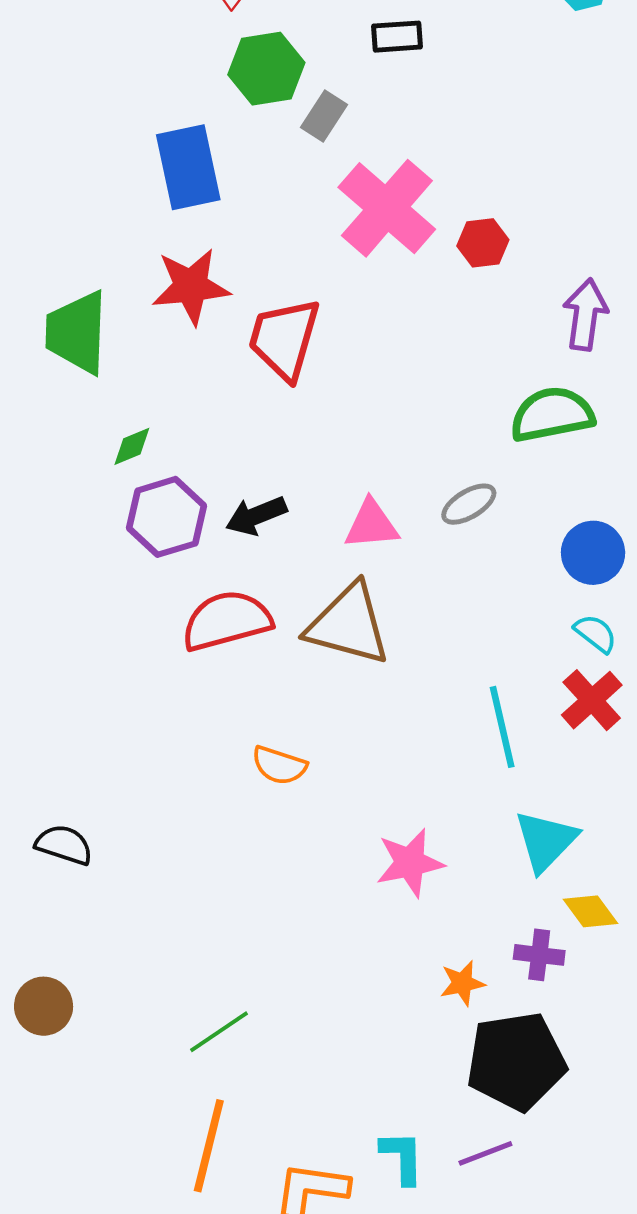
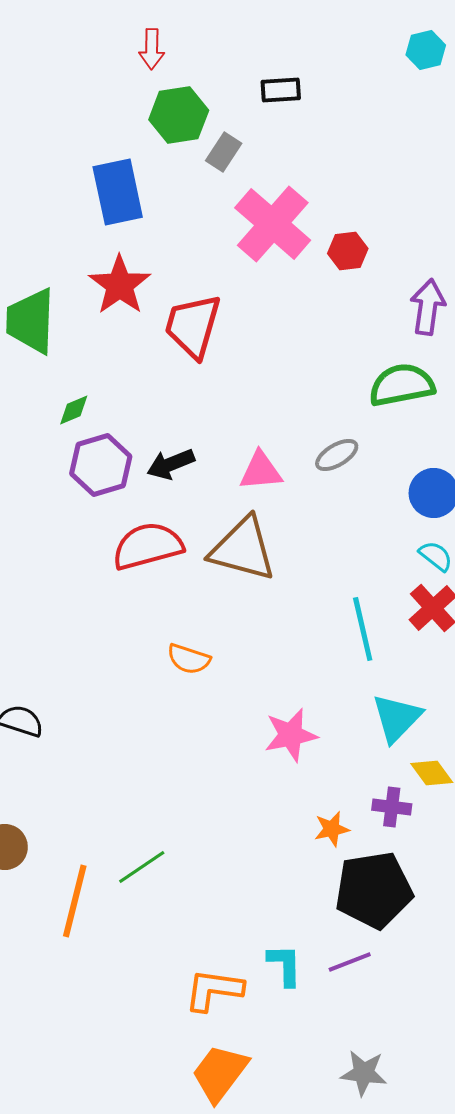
red star: (191, 286) -> (120, 285), turned -30
orange line: (209, 1146) -> (75, 901), moved

